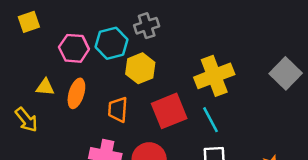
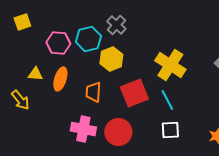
gray cross: (147, 26) -> (116, 25), turned -30
yellow cross: (214, 76) -> (170, 65), turned -36

